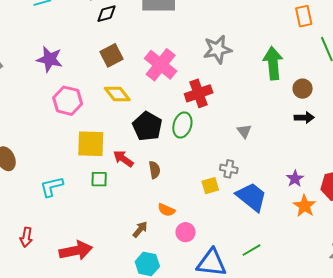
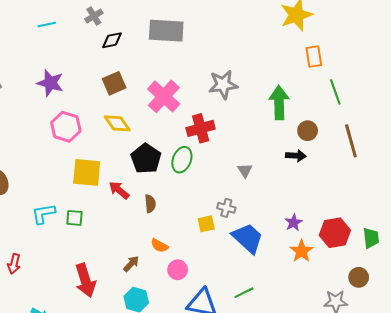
black arrow: (304, 118) -> (296, 156), moved
green square: (99, 179) -> (74, 218), moved
red arrow: (76, 251) -> (85, 280), moved, turned 80

